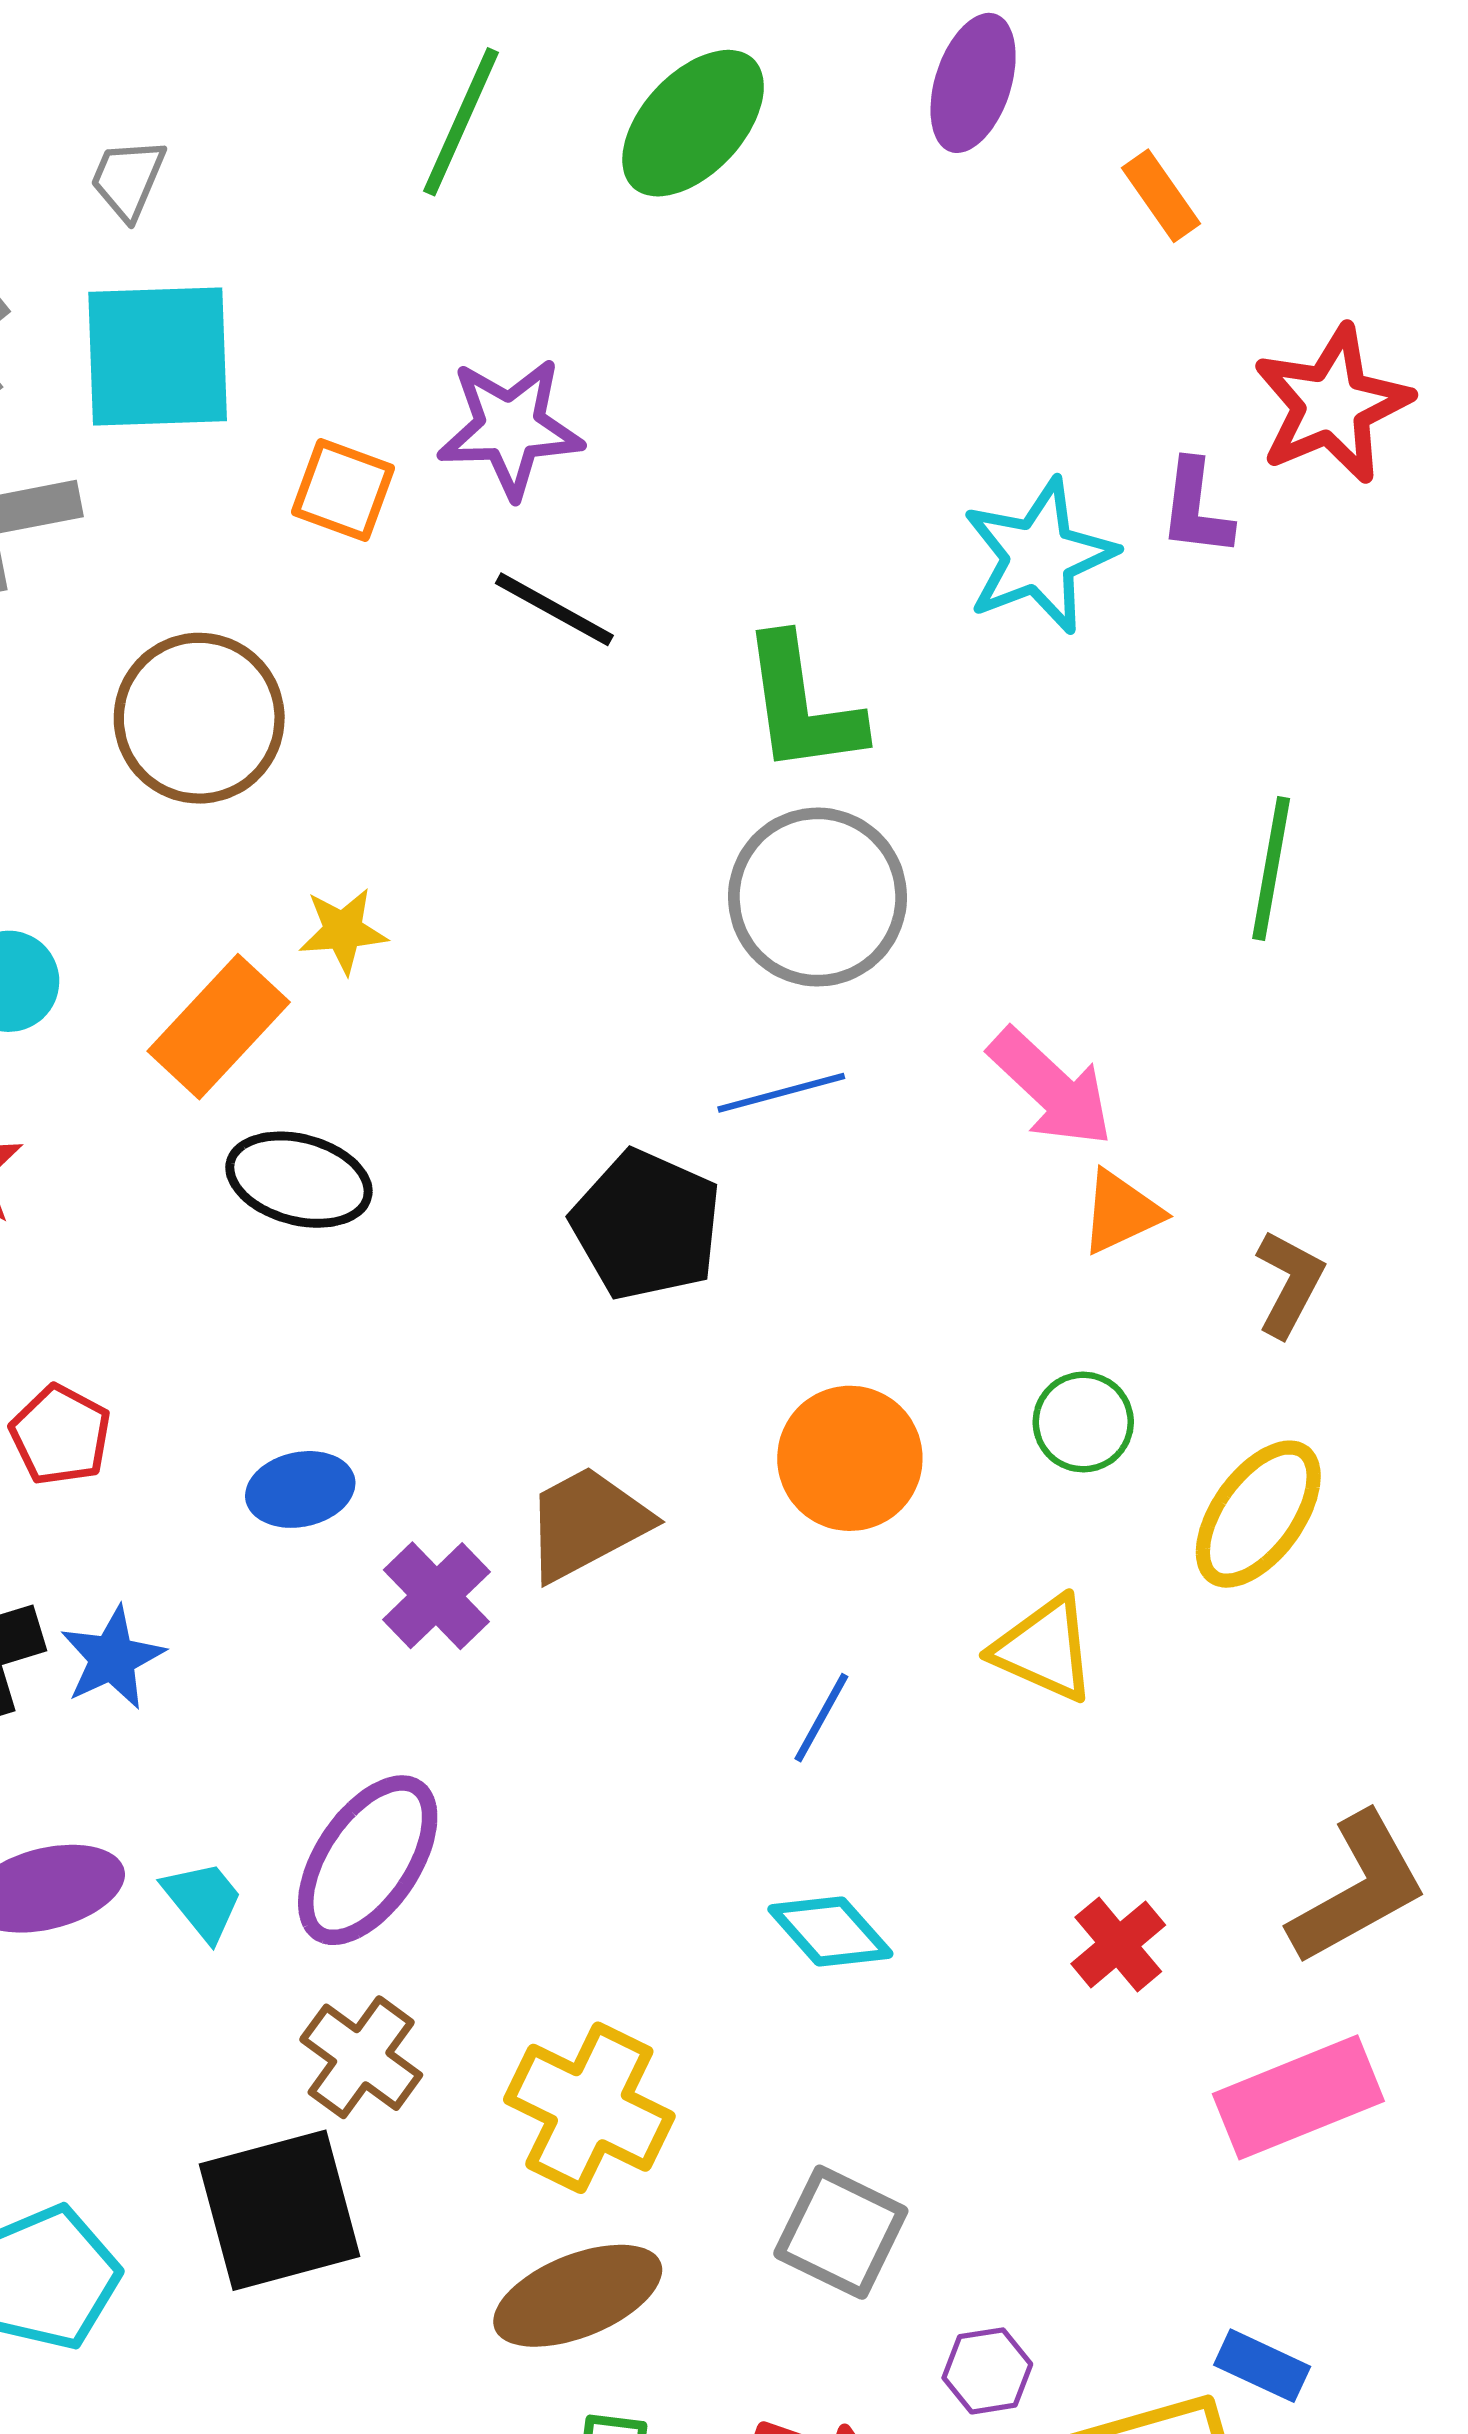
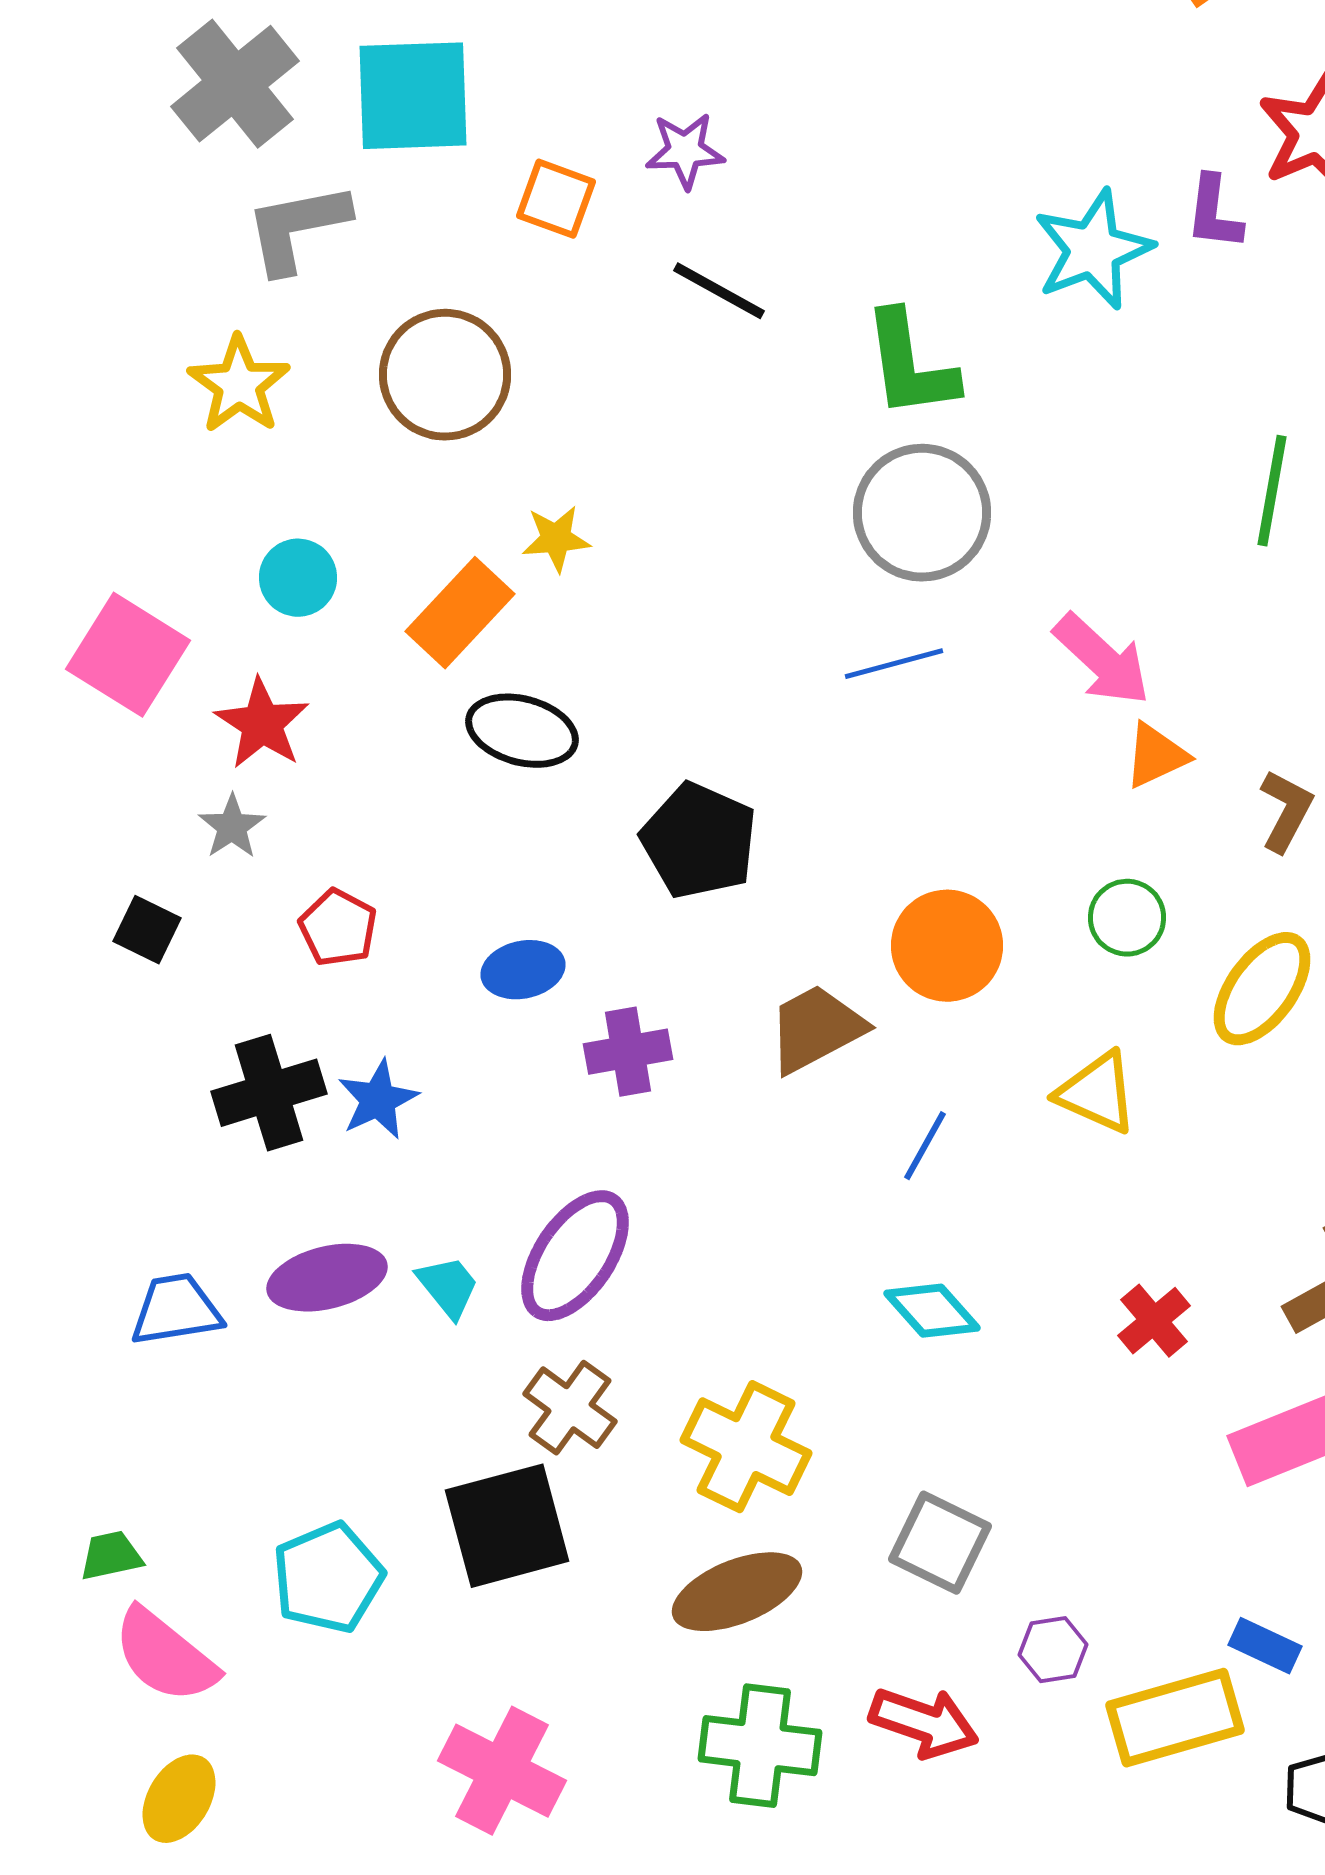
purple star: (510, 428) -> (685, 151), size x0.7
black pentagon: (646, 1225) -> (699, 841), moved
brown trapezoid: (587, 1523) -> (816, 1029), moved
purple cross: (436, 1596) -> (628, 1052), turned 34

